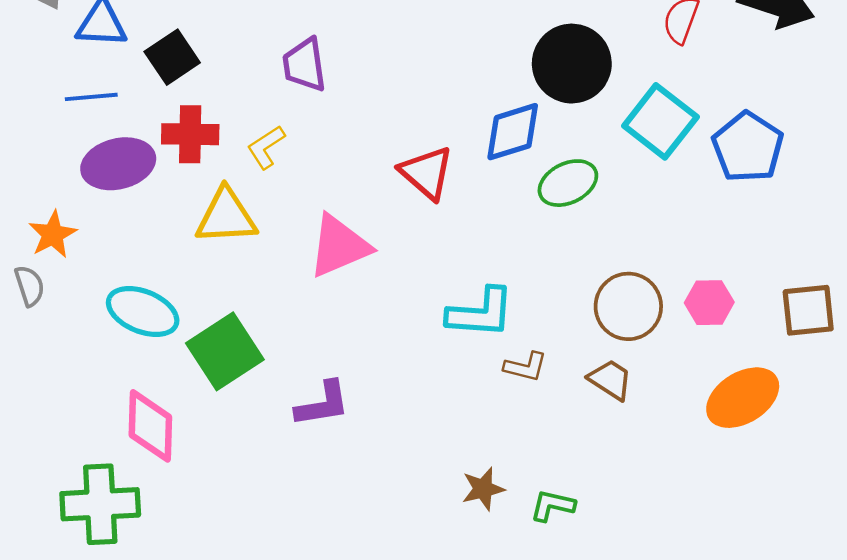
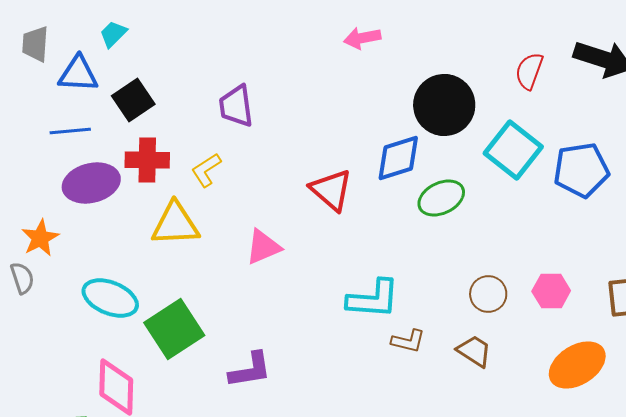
blue pentagon: (748, 147) -> (581, 170), turned 30
pink triangle: (339, 246) -> (263, 247), size x0.7
brown circle: (628, 306) -> (488, 294), size x0.7

